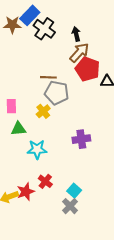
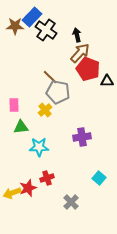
brown line: (48, 77) -> (50, 77), turned 42
red cross: (45, 181) -> (47, 178), turned 32
cyan square: (74, 191) -> (99, 178), moved

